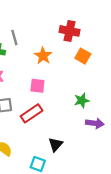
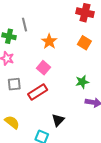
red cross: (70, 31) -> (85, 13), moved
pink square: (37, 86) -> (44, 68), turned 32

